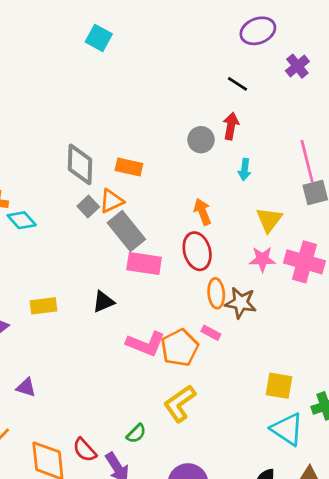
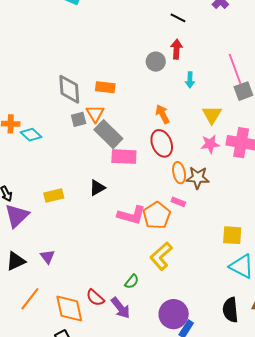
orange triangle: (111, 201) -> (95, 114), turned -30
gray square: (88, 206) -> (79, 119), turned 35
purple triangle: (26, 387) -> (47, 257), turned 42

